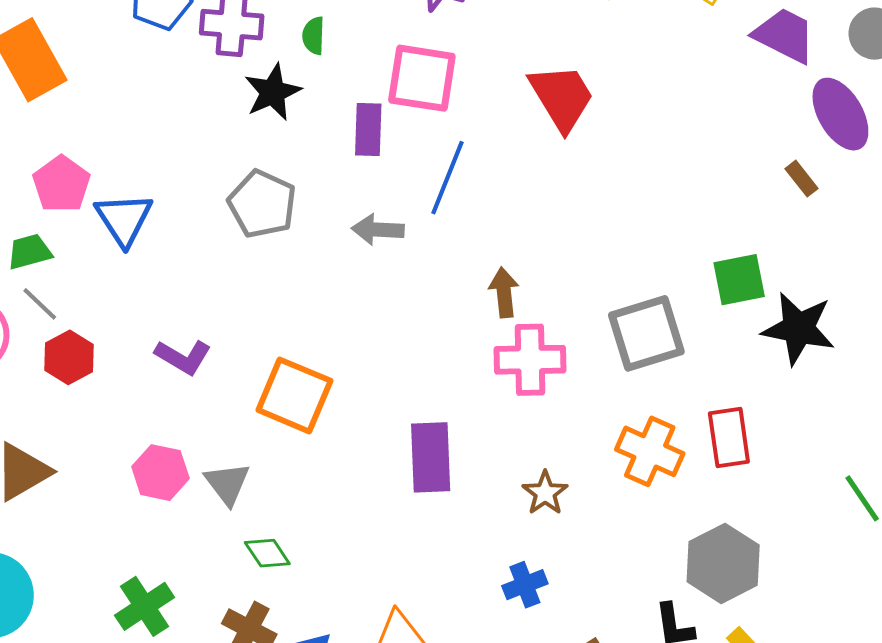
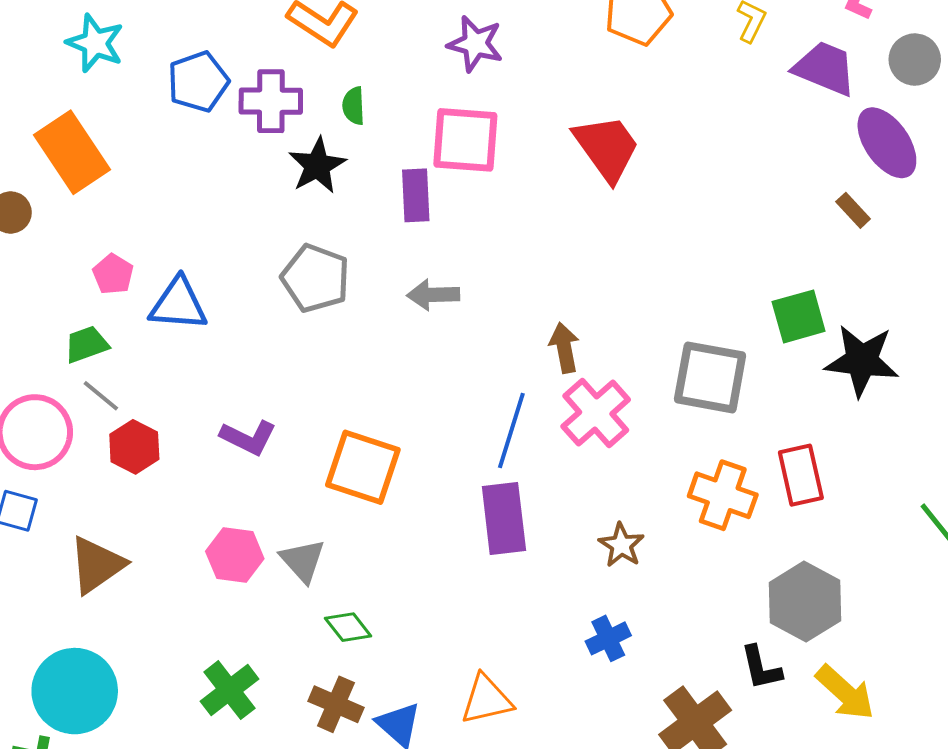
blue line: (448, 178) -> (511, 431), moved
pink pentagon: (61, 184) -> (113, 274), size x0.7
blue triangle: (124, 219) -> (178, 304), turned -48
gray square: (646, 333) -> (710, 377), turned 32
pink cross: (530, 360) -> (596, 413), turned -36

